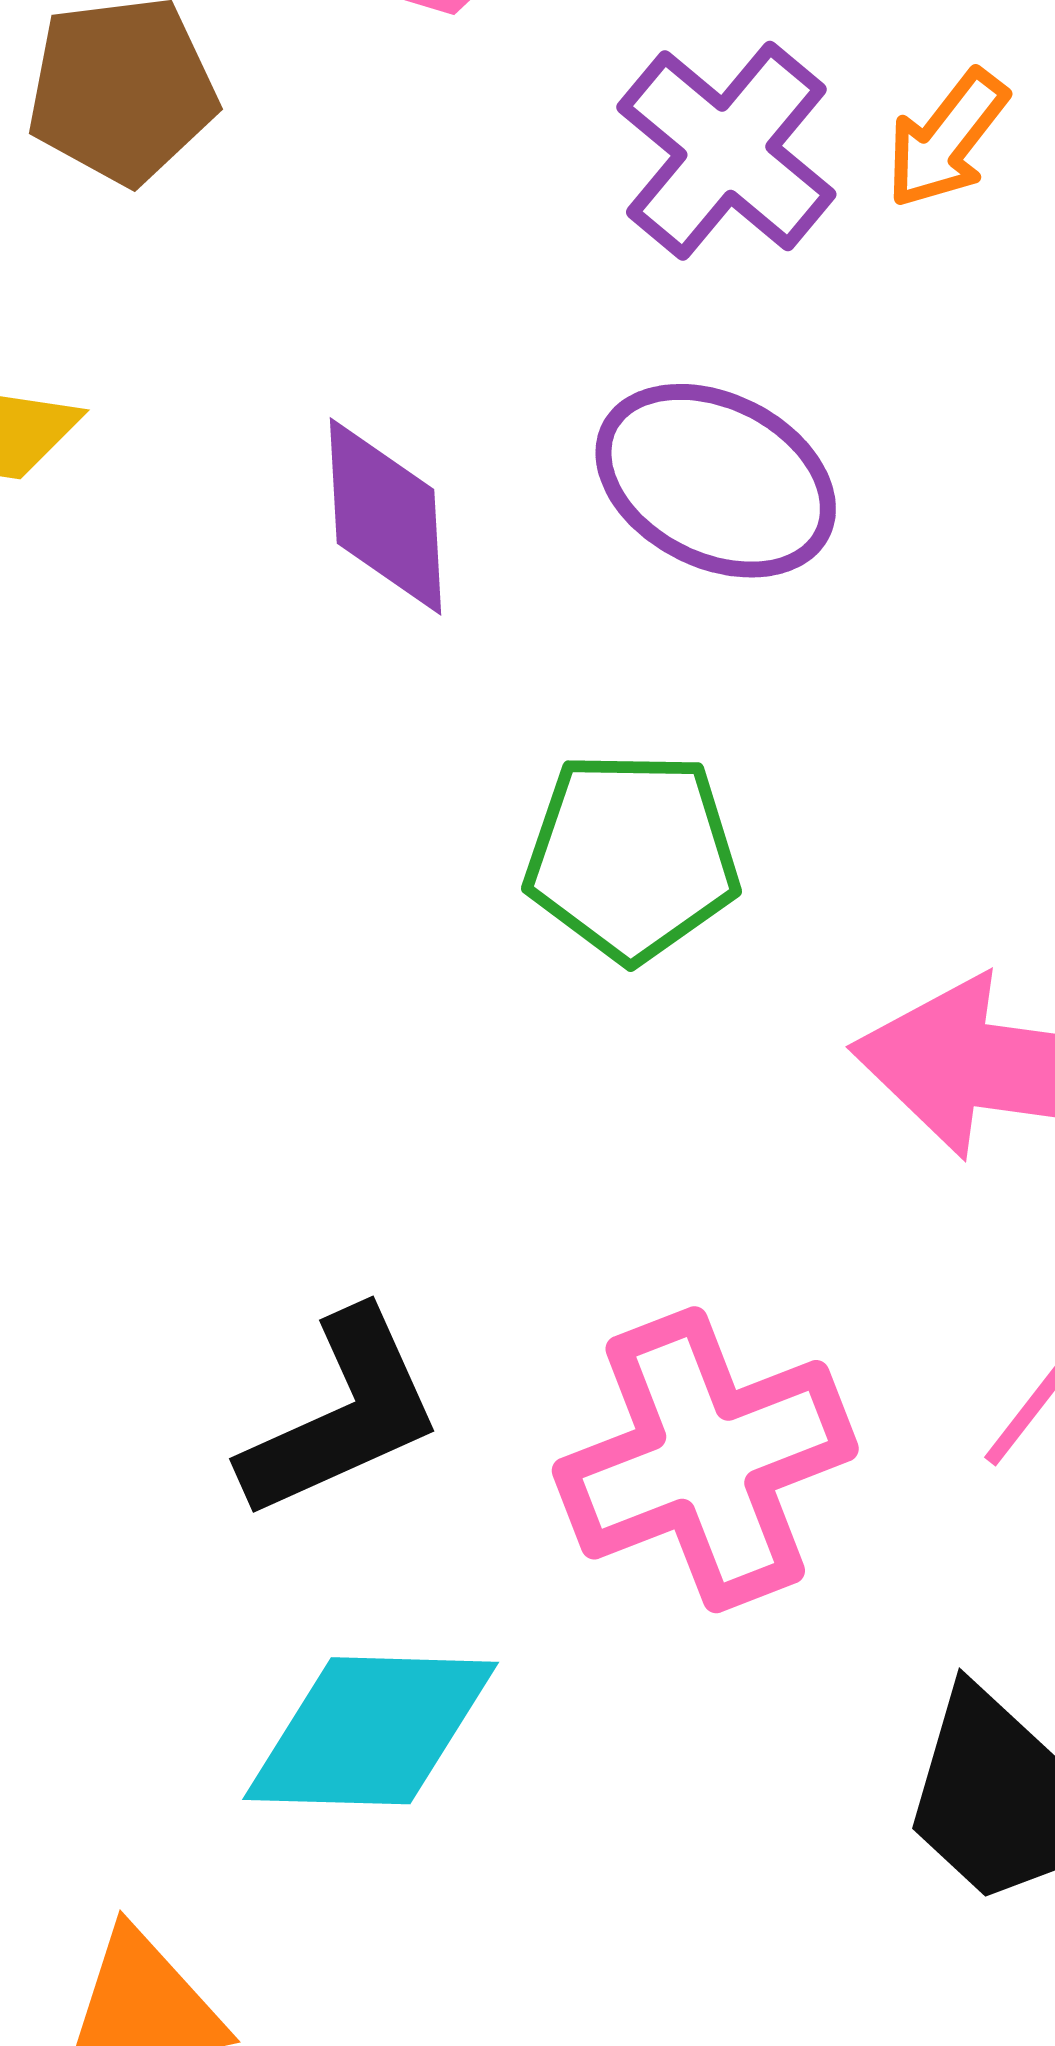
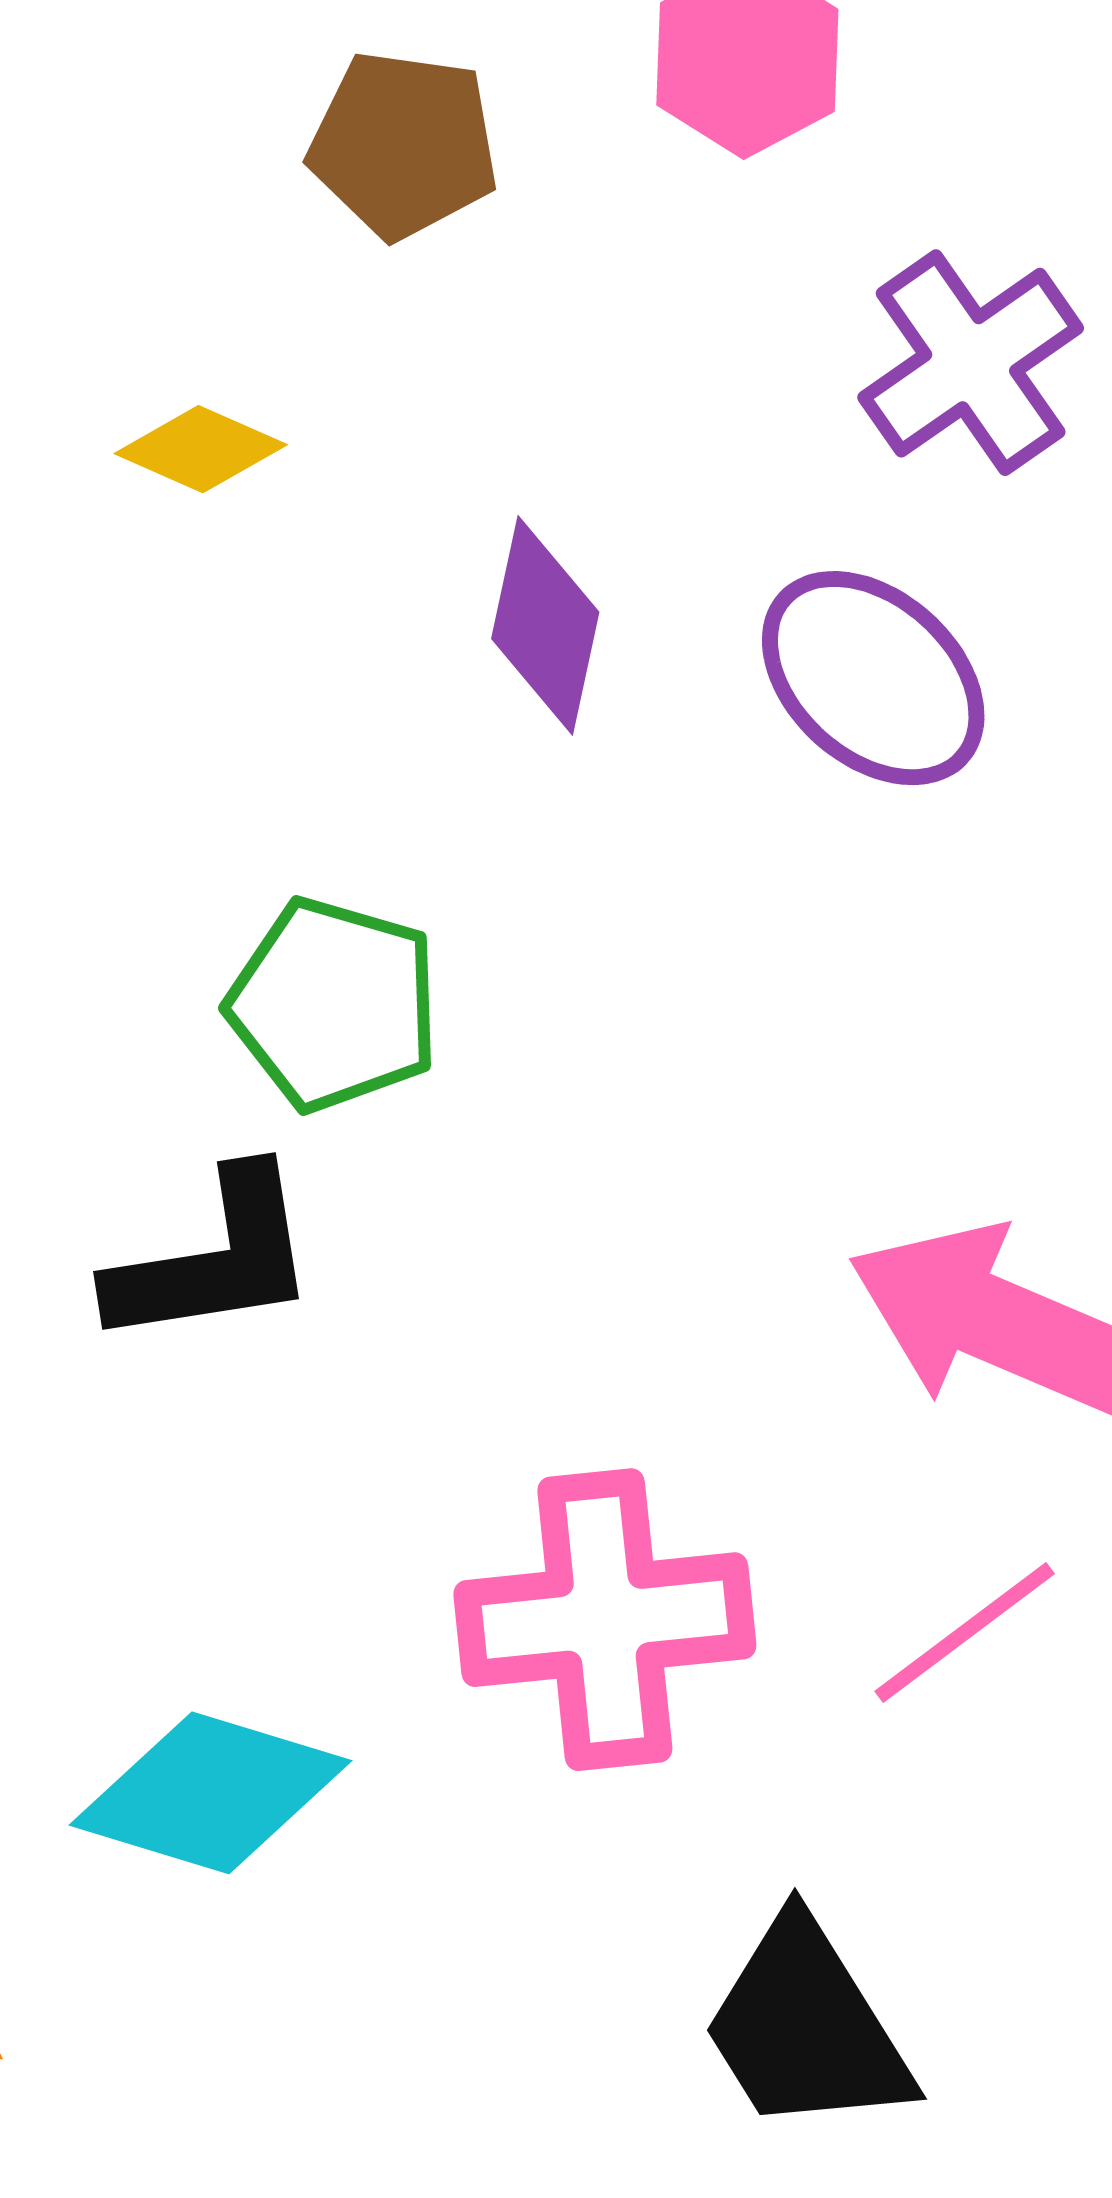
green pentagon: (632, 856) -> (334, 1004), moved
black L-shape: (342, 1415) -> (214, 1259), moved

